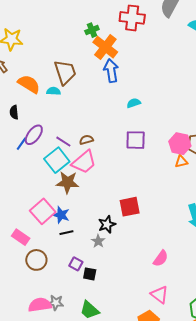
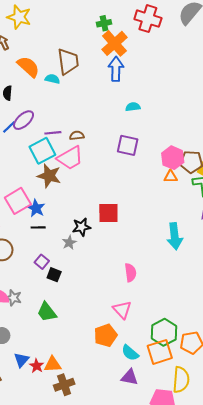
purple line: (63, 142) -> (53, 133), turned -49
pink semicircle: (161, 258) -> (130, 273), turned -54

